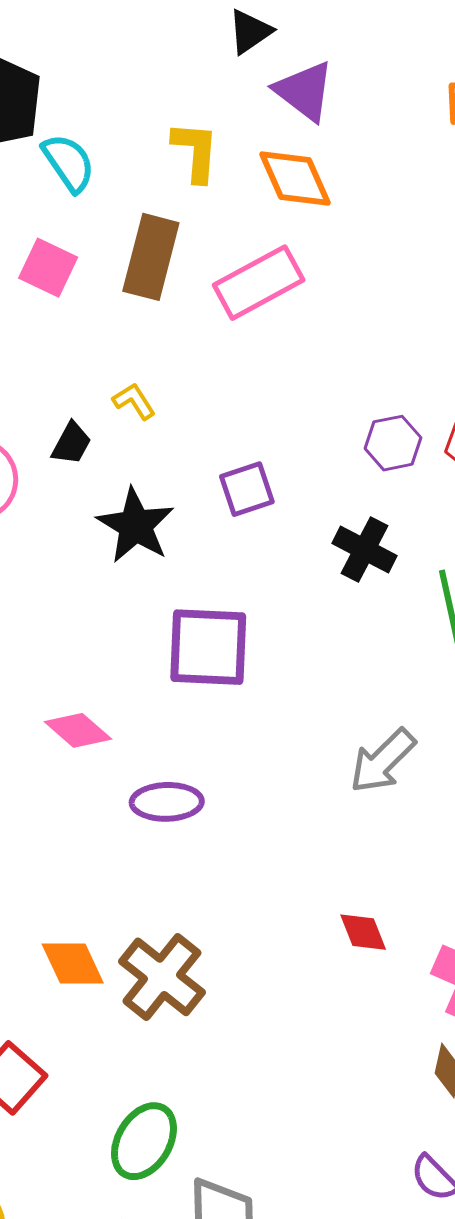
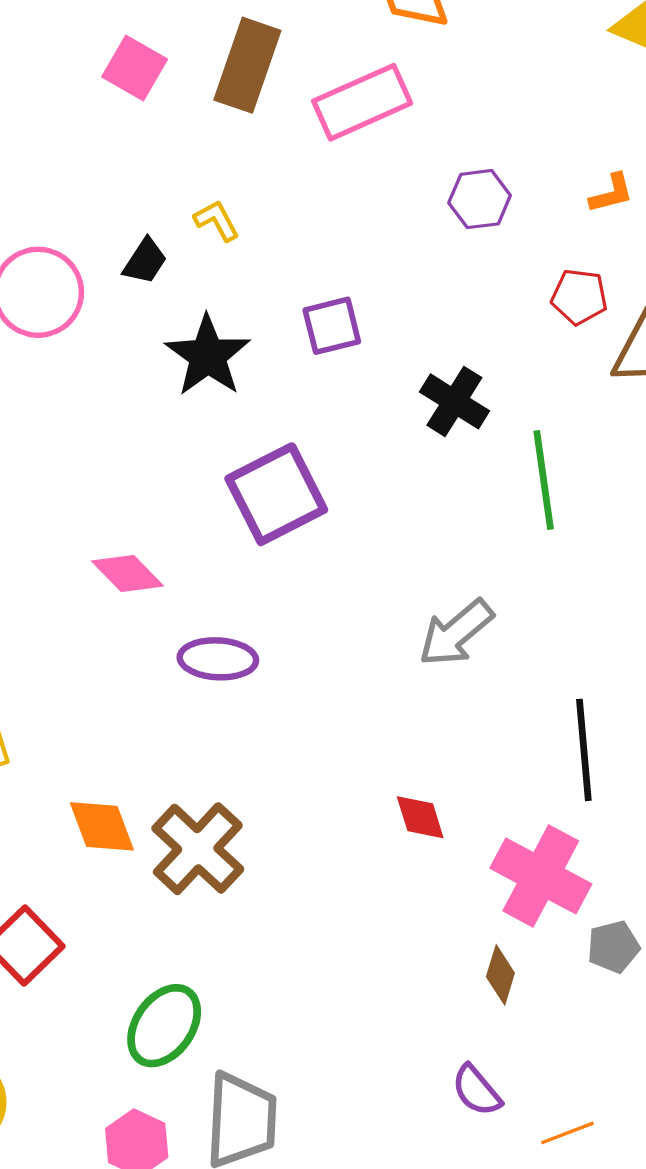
purple hexagon: (393, 443) -> (480, 199), moved
purple square: (208, 647) -> (276, 494), turned -34

